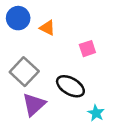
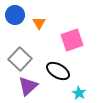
orange triangle: (47, 28) -> (39, 23), turned 32
pink square: (87, 49) -> (72, 40), size x1.6

